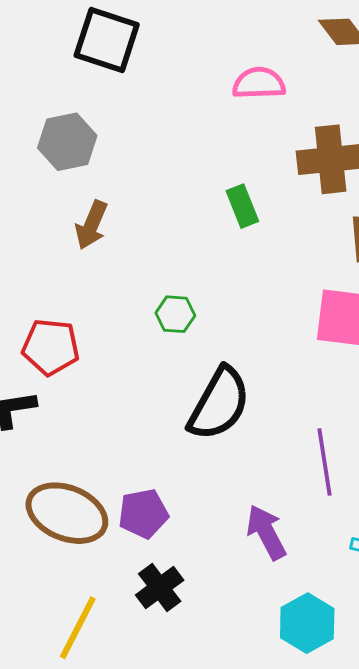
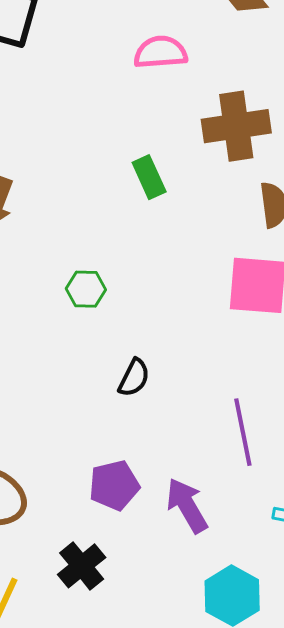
black semicircle: (219, 404) -> (134, 378), size x0.5
purple pentagon: (143, 514) -> (114, 485), moved

